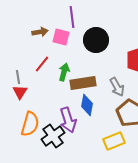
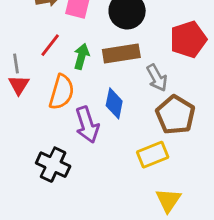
brown rectangle: (83, 83) -> (121, 54), moved
orange semicircle: (30, 124) -> (62, 92), moved
black cross: (53, 136) -> (53, 165), moved, turned -30

